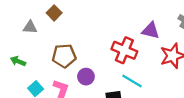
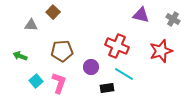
purple triangle: (151, 31) -> (141, 15), moved
purple circle: (86, 77) -> (91, 67), moved

